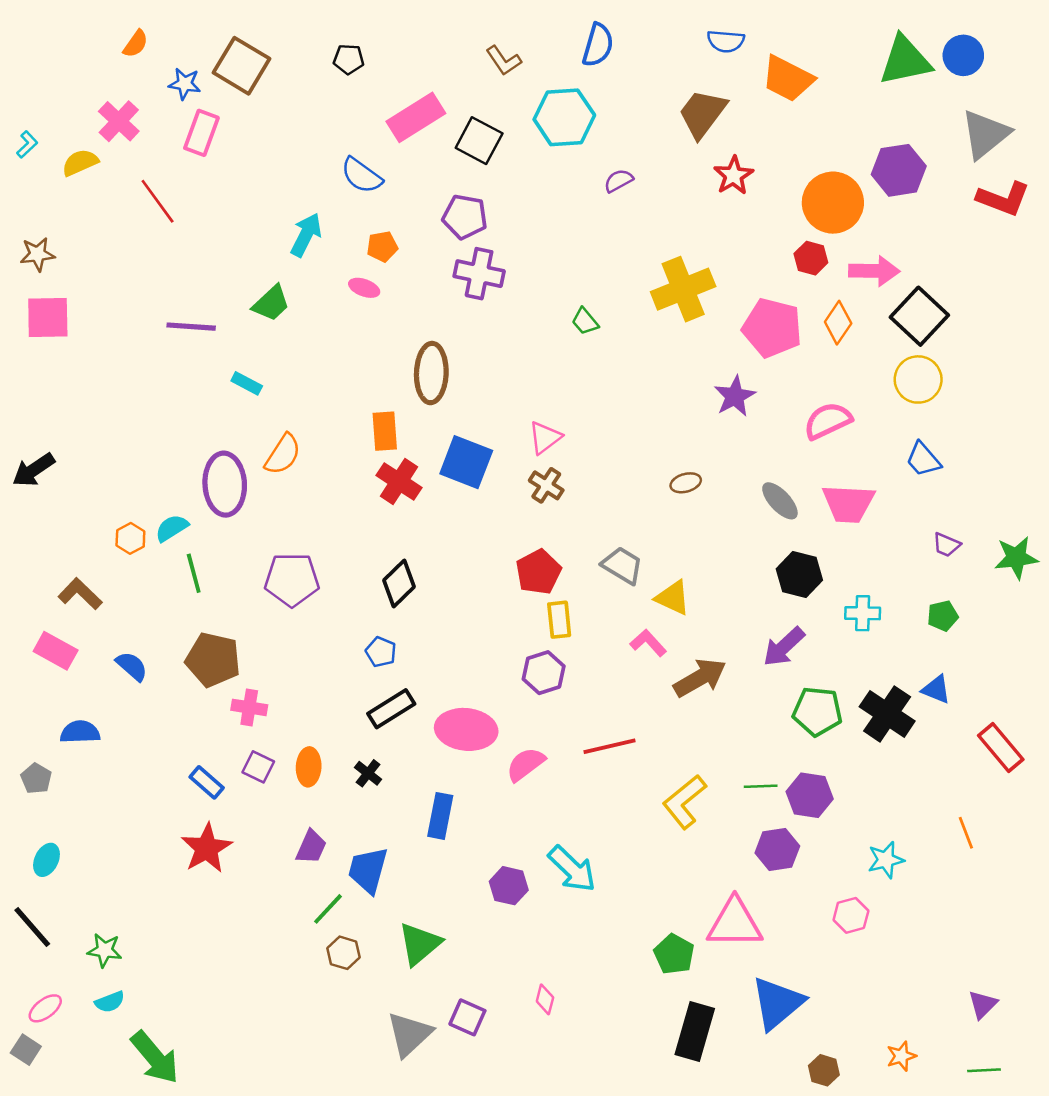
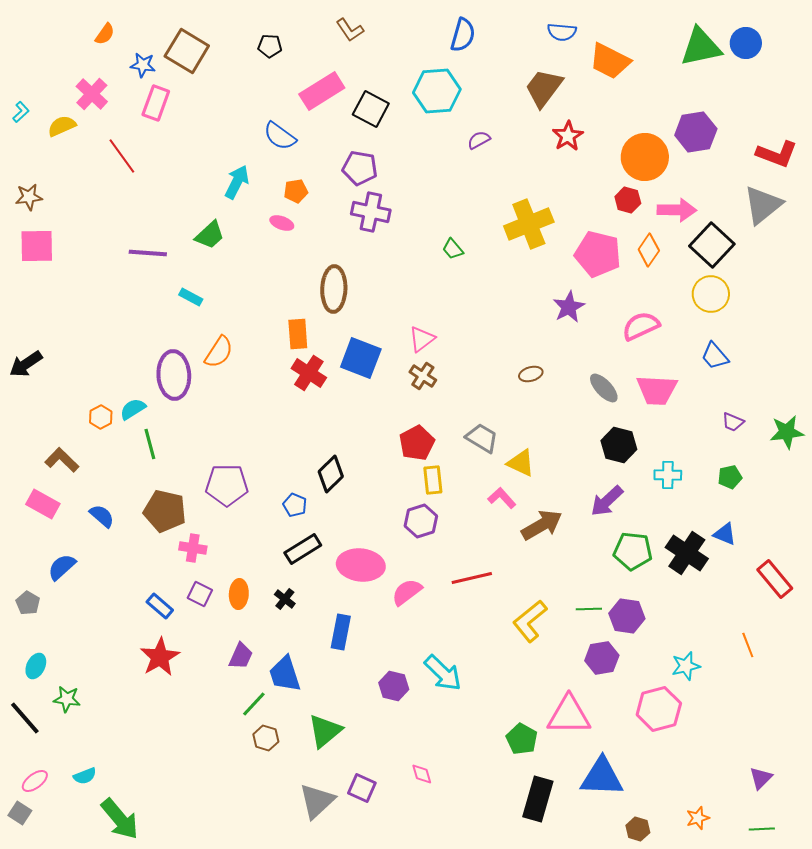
brown L-shape: (504, 61) -> (350, 30), moved
gray triangle: (985, 134) -> (763, 205), moved
purple pentagon: (292, 580) -> (227, 485), moved
black diamond: (399, 584) -> (331, 474), moved
blue semicircle: (80, 732) -> (62, 567), turned -40
blue trapezoid: (368, 870) -> (285, 674), turned -33
pink hexagon: (851, 915) -> (659, 709), size x1.6
green star: (105, 950) -> (67, 699), moved
pink diamond: (545, 999) -> (422, 774), turned -30
blue triangle: (777, 1003) -> (602, 777), turned 42

